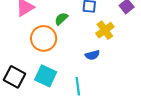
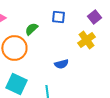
yellow cross: (105, 30) -> (86, 40), moved

